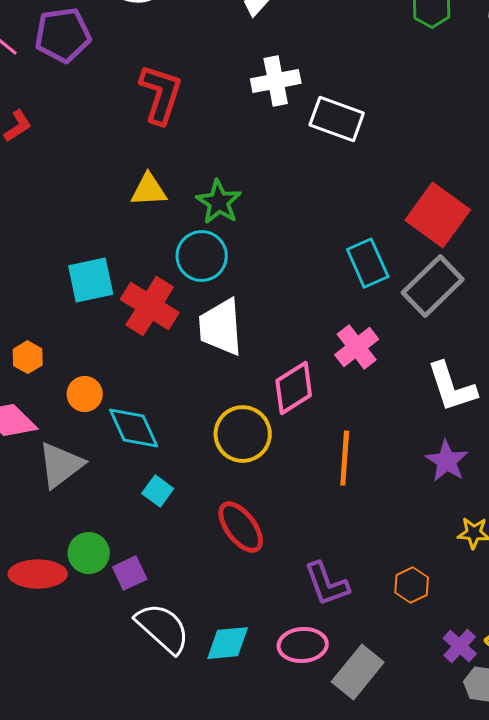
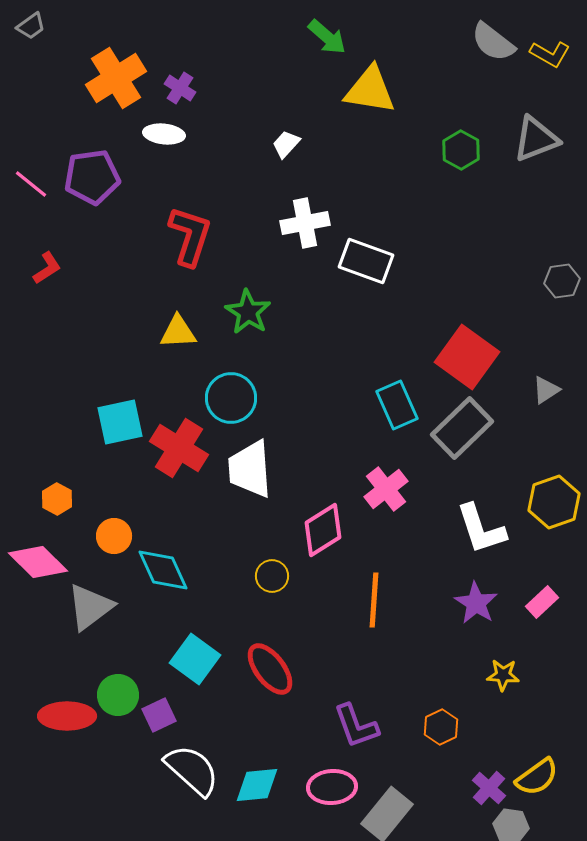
green star: (219, 202) -> (248, 312), moved
yellow circle: (243, 434) -> (272, 576), size x0.6
cyan square: (158, 491) -> (195, 659), moved, size x1.6

